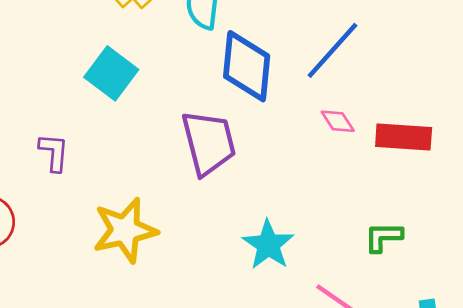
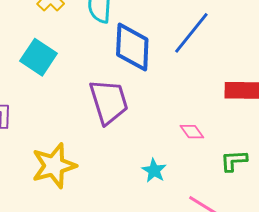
pink diamond: (338, 121) -> (192, 132), moved
cyan star: (268, 245) -> (154, 170), size x0.7

